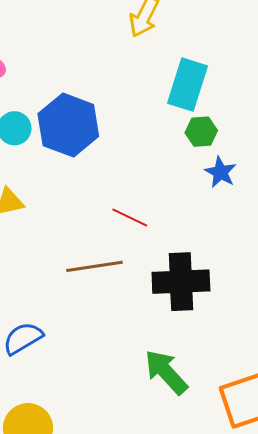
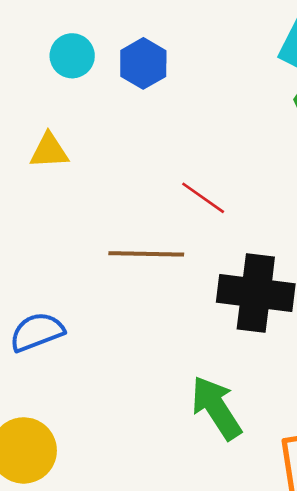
blue hexagon: (68, 125) -> (143, 63), size x0.6

